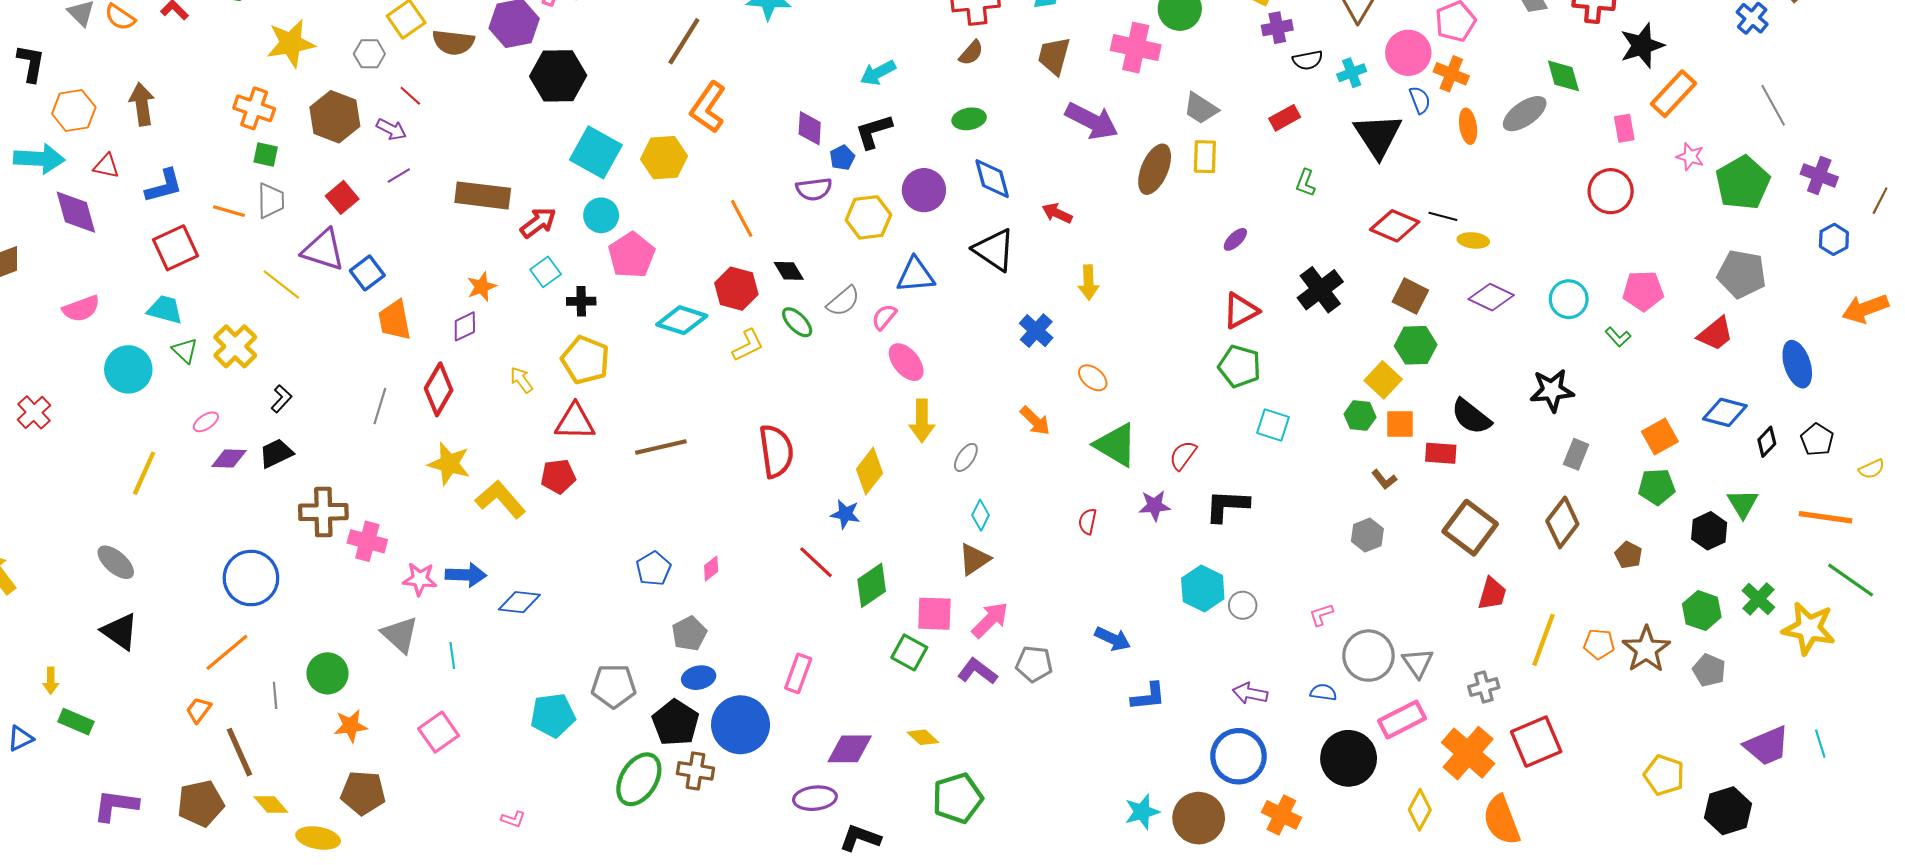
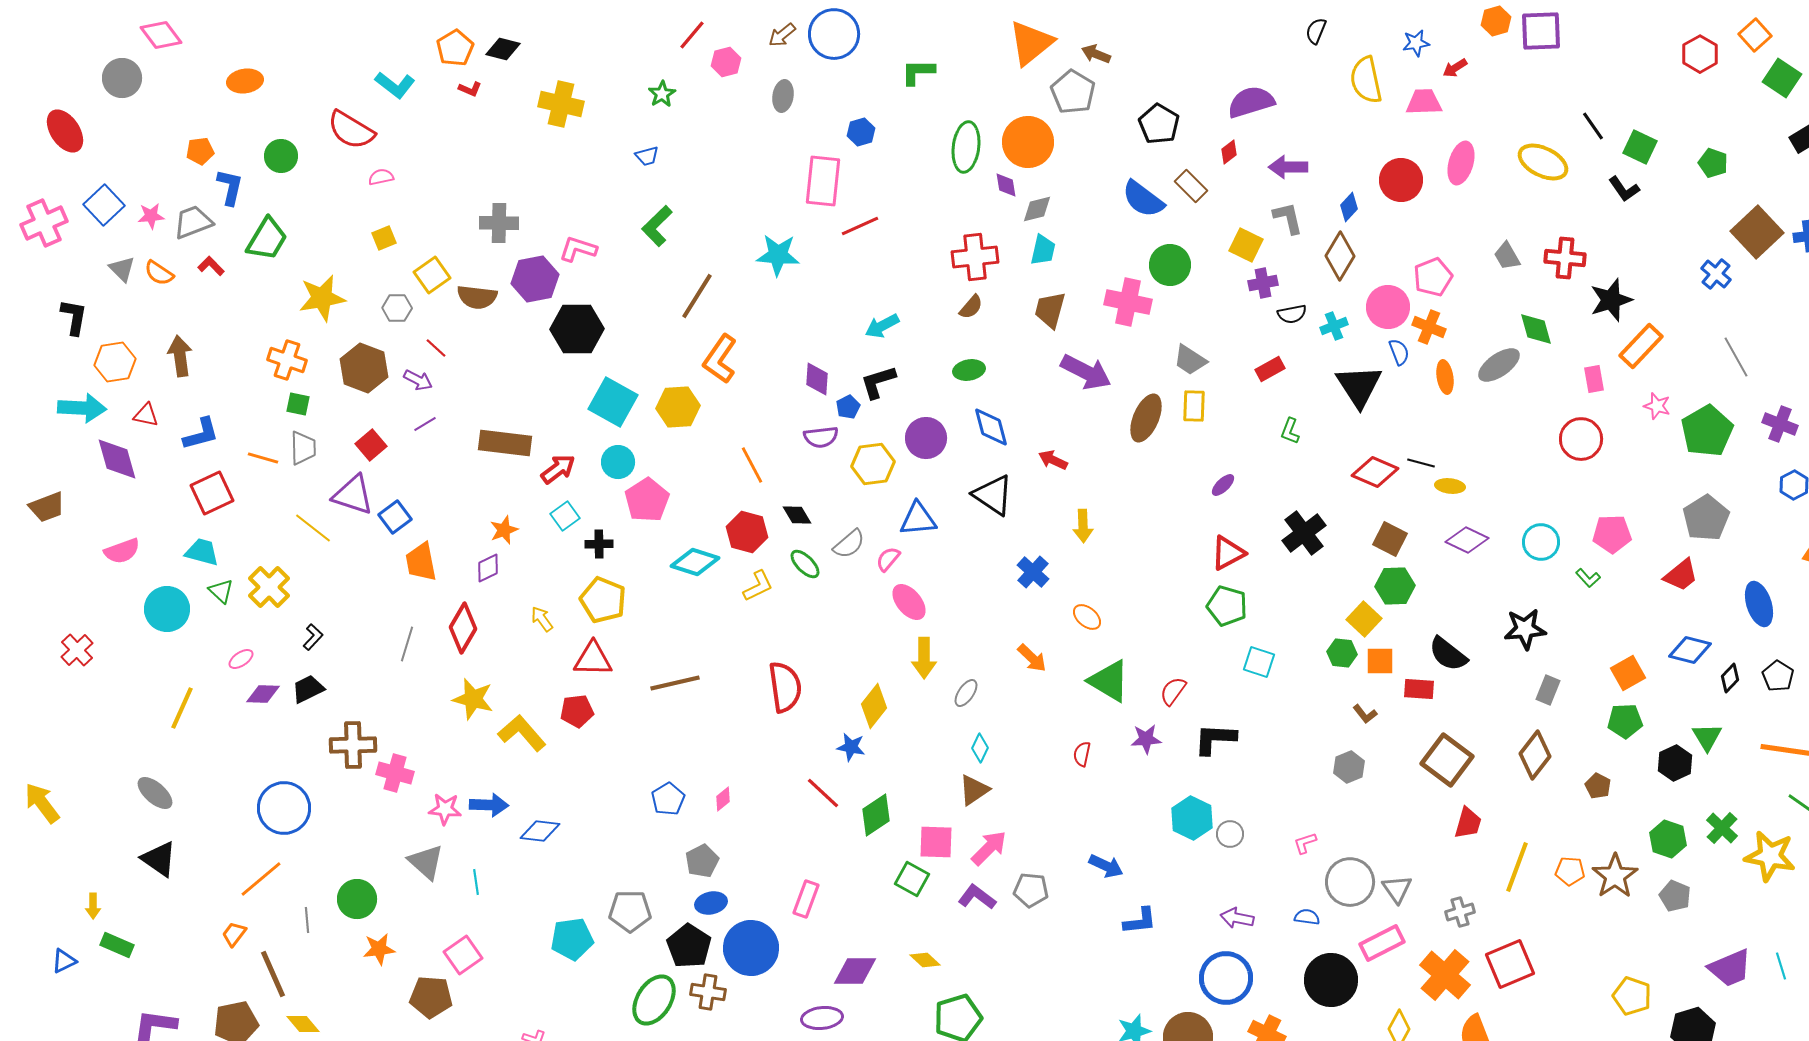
gray pentagon: (1742, 274) -> (1706, 518), turned 30
brown pentagon: (363, 793) -> (431, 997), moved

